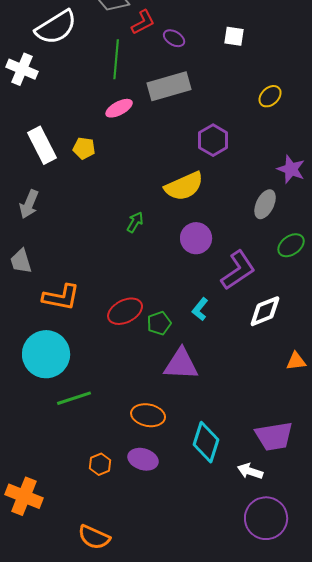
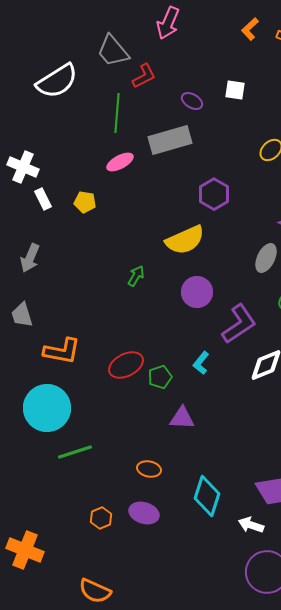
purple ellipse: (174, 38) -> (192, 101), moved
white cross: (22, 69) -> (23, 167), moved
white rectangle: (42, 145) -> (43, 199), size x0.6
purple triangle: (181, 364) -> (182, 418), size x0.7
orange ellipse: (148, 415) -> (149, 469), size x0.7

